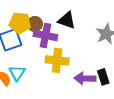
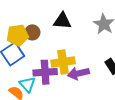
purple cross: (45, 36) -> (45, 72), moved
purple arrow: (85, 78) -> (78, 73), moved

